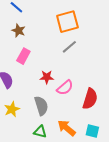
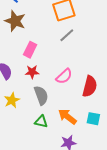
brown star: (19, 31) -> (15, 21), size x1.5
pink rectangle: (23, 56) -> (30, 50), moved
red star: (47, 77) -> (32, 72), moved

